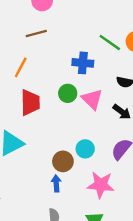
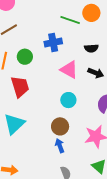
green circle: (68, 93) -> (25, 57), moved
cyan circle: (85, 149) -> (68, 100), moved

